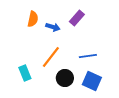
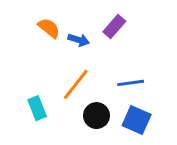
orange semicircle: (33, 19) -> (49, 28), turned -63

